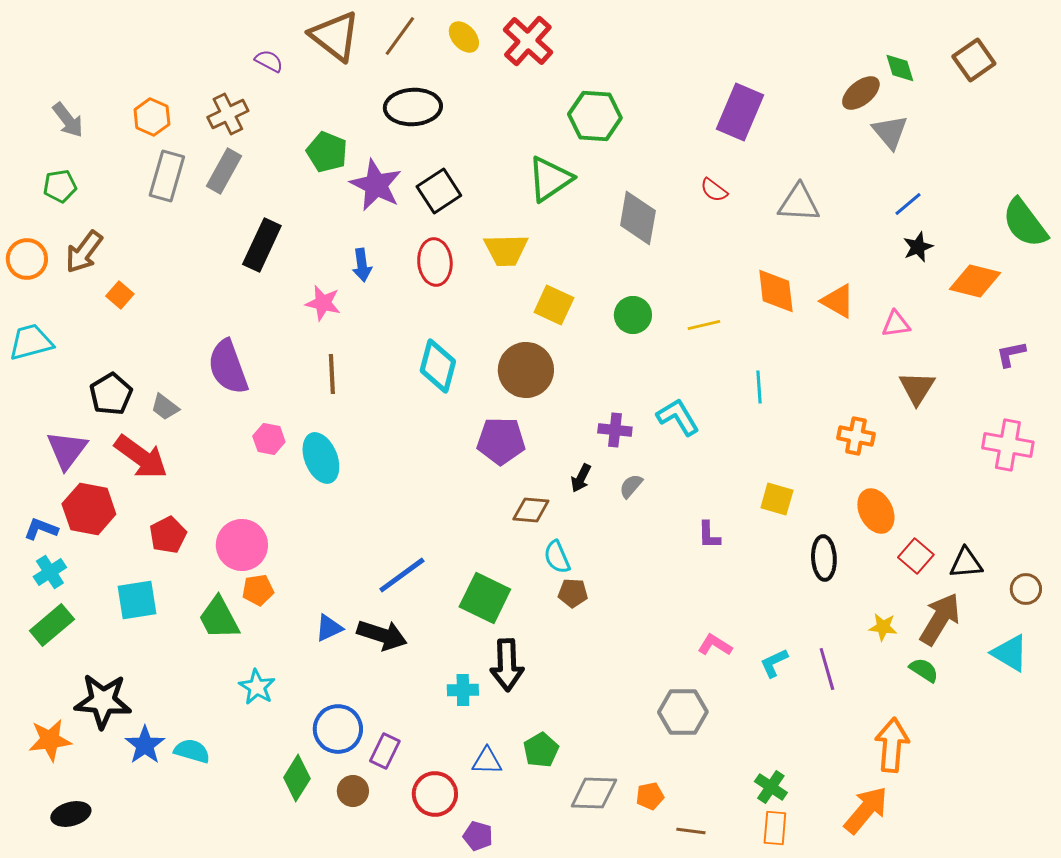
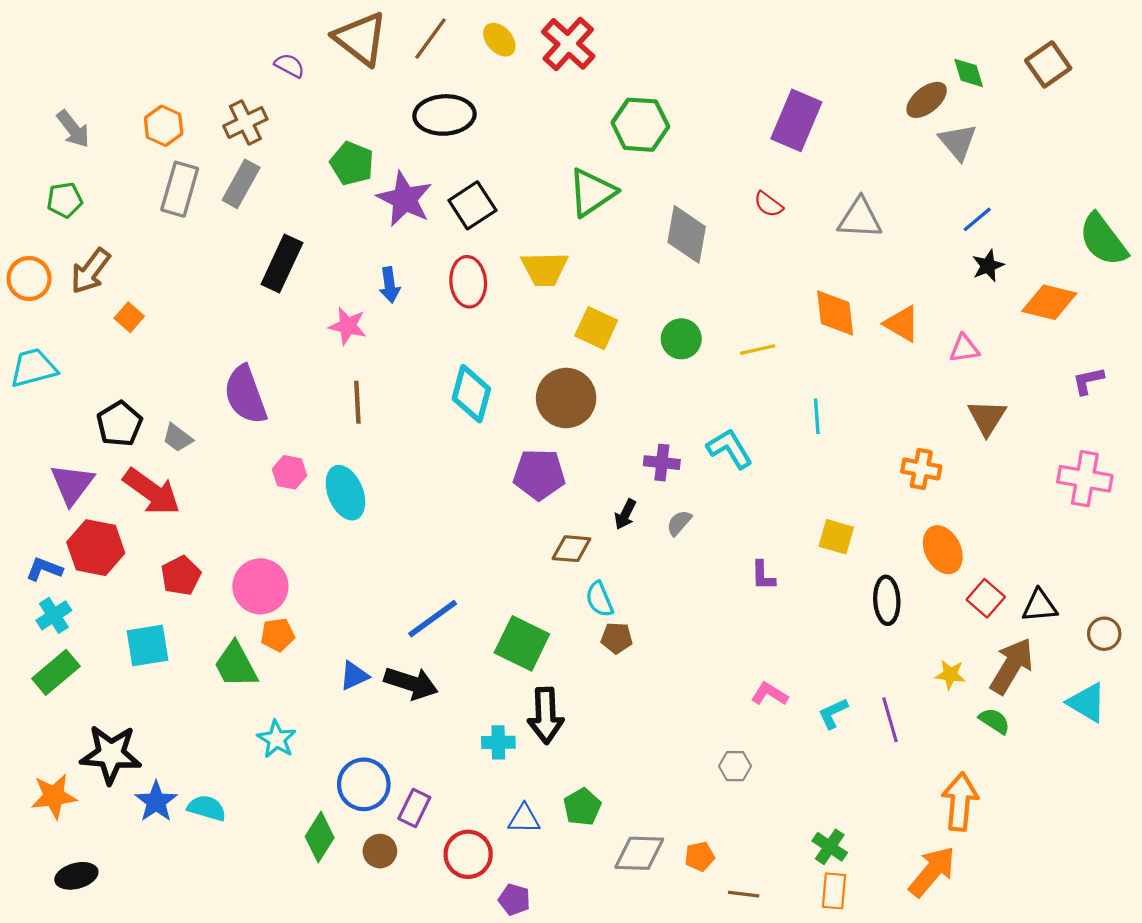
gray hexagon: (683, 712) -> (735, 766), size x0.6

